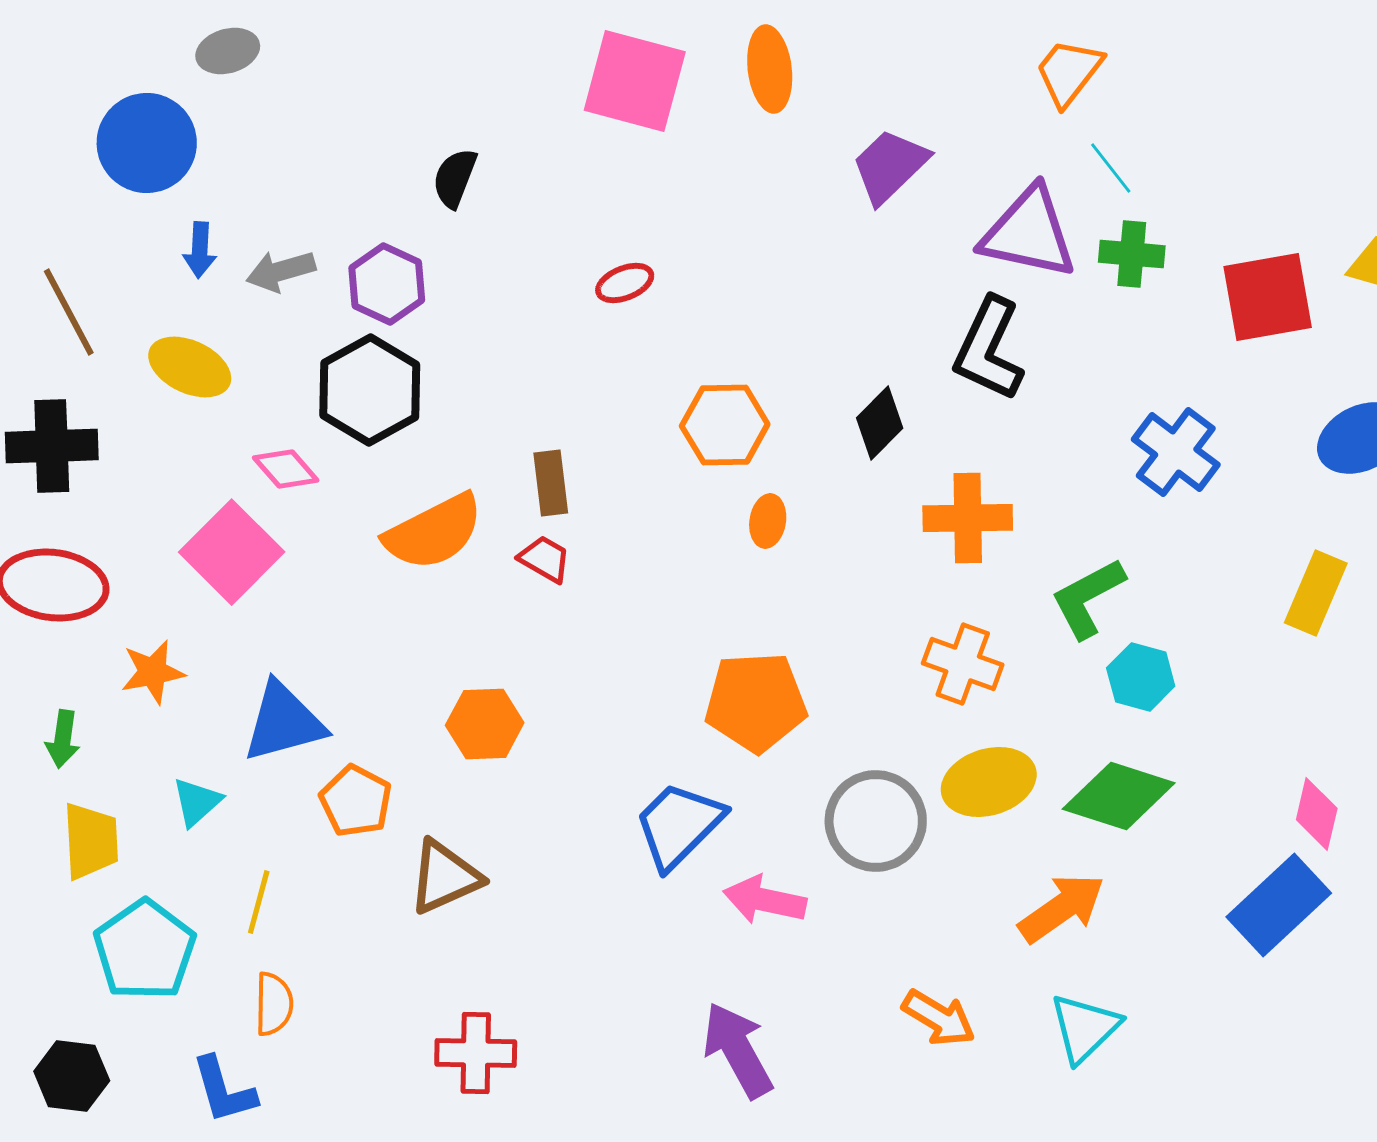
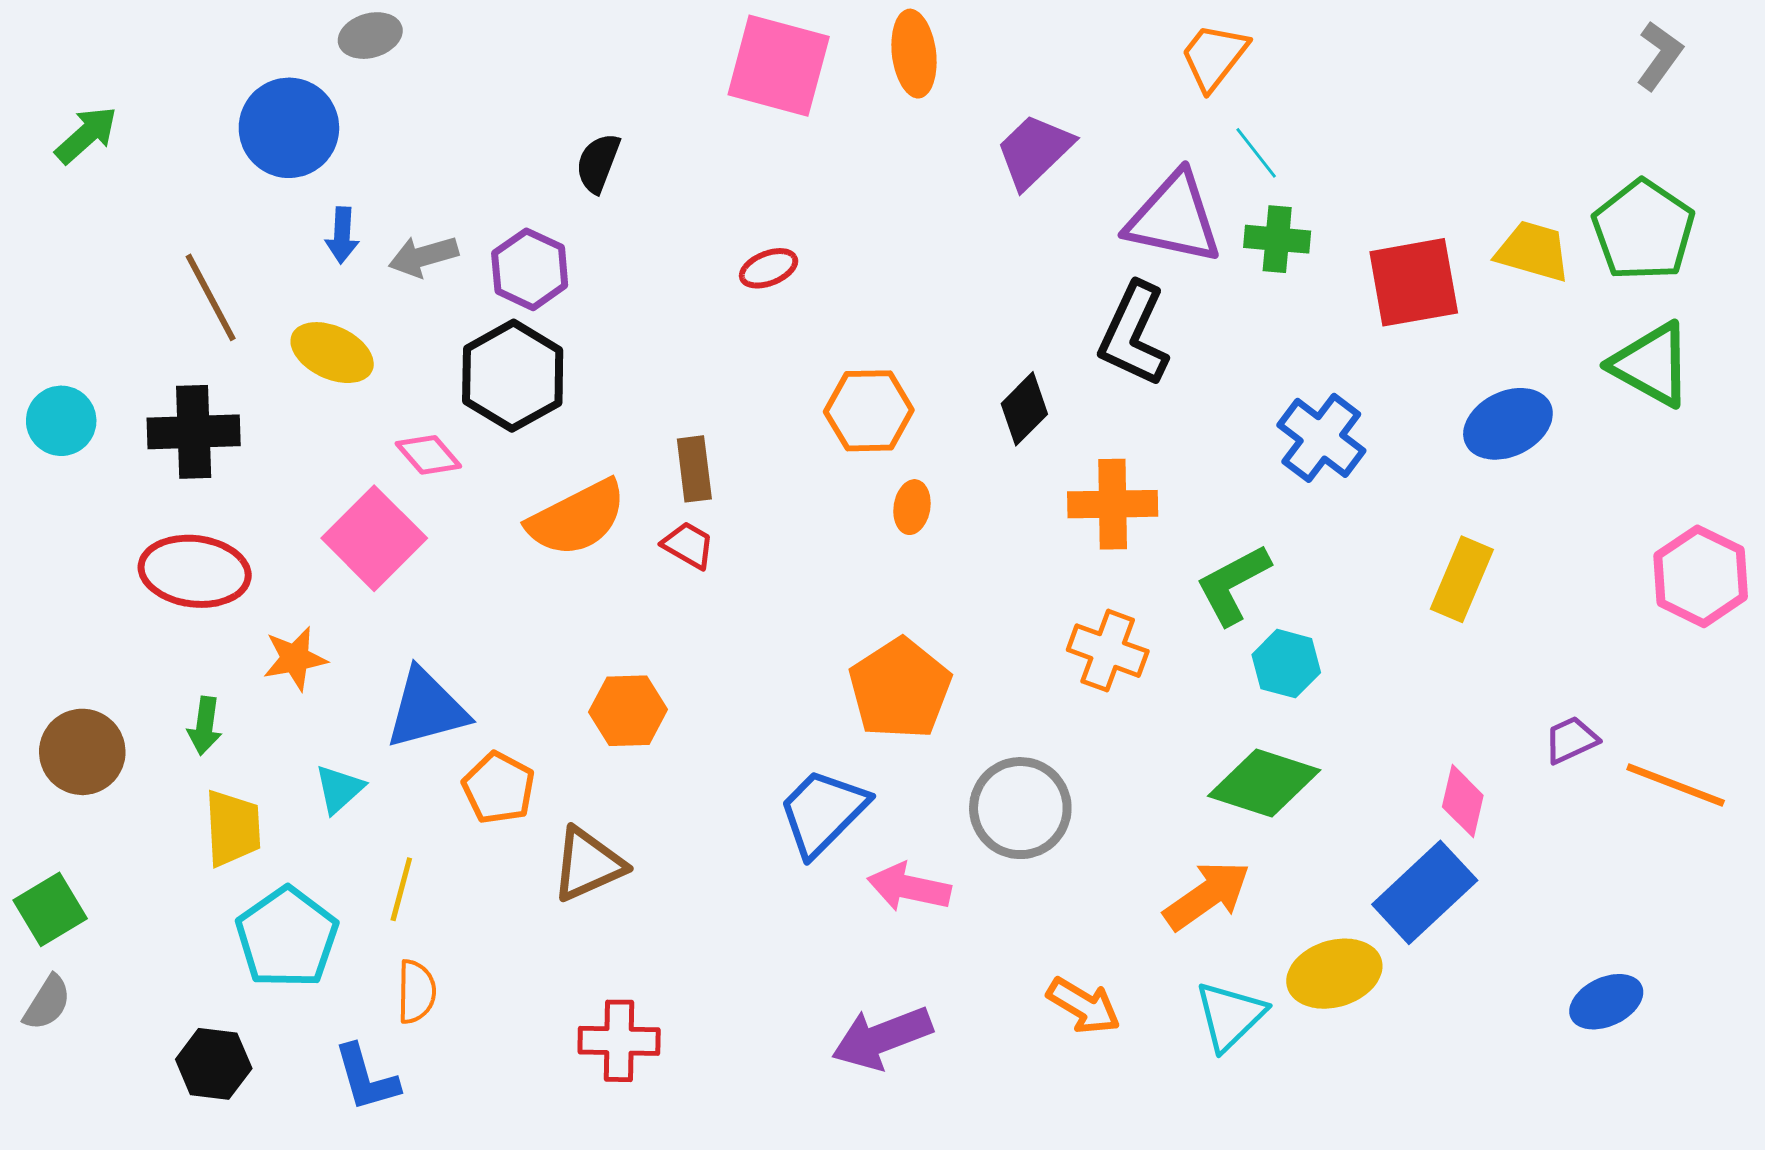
orange pentagon: (756, 702) -> (900, 689), turned -30
yellow ellipse: (989, 782) -> (1334, 974), moved
purple arrow: (738, 1050) -> (882, 1038), turned -82

